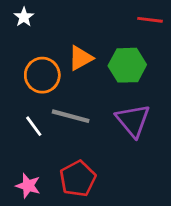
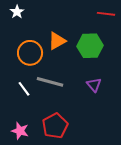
purple triangle: (133, 120) -> (94, 85), size x0.6

